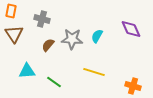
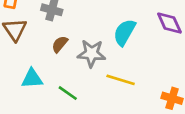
cyan semicircle: (97, 36) -> (124, 32), size x1.5
gray star: (72, 39) -> (91, 53), moved

